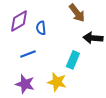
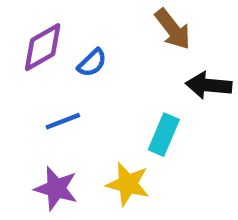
blue semicircle: (41, 28) -> (92, 63), turned -128

